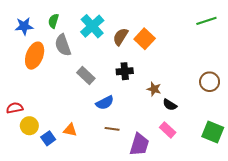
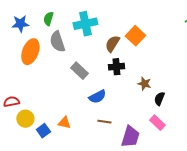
cyan cross: (92, 26) -> (85, 24), turned 30
brown semicircle: (120, 37) -> (112, 44), moved
black semicircle: (170, 105) -> (159, 99), turned 80

